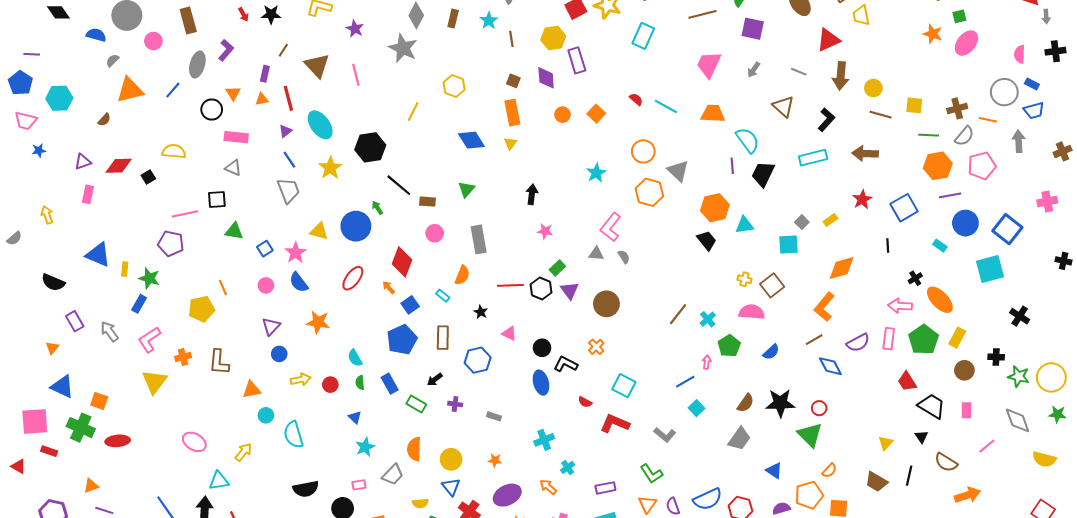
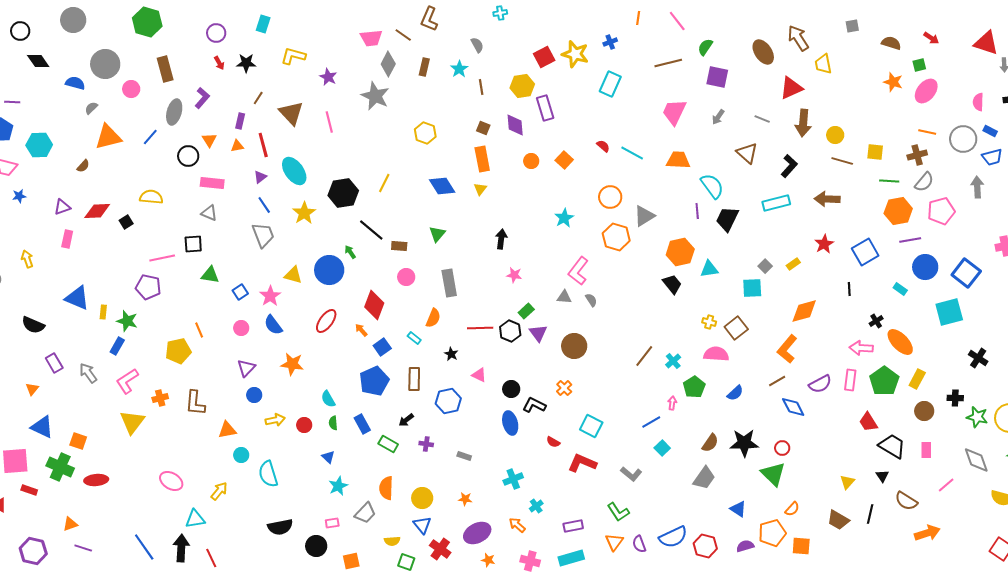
yellow line: (413, 112) -> (384, 183), moved
orange line: (988, 120) -> (927, 132), moved
gray triangle: (678, 171) -> (644, 216), turned 45

